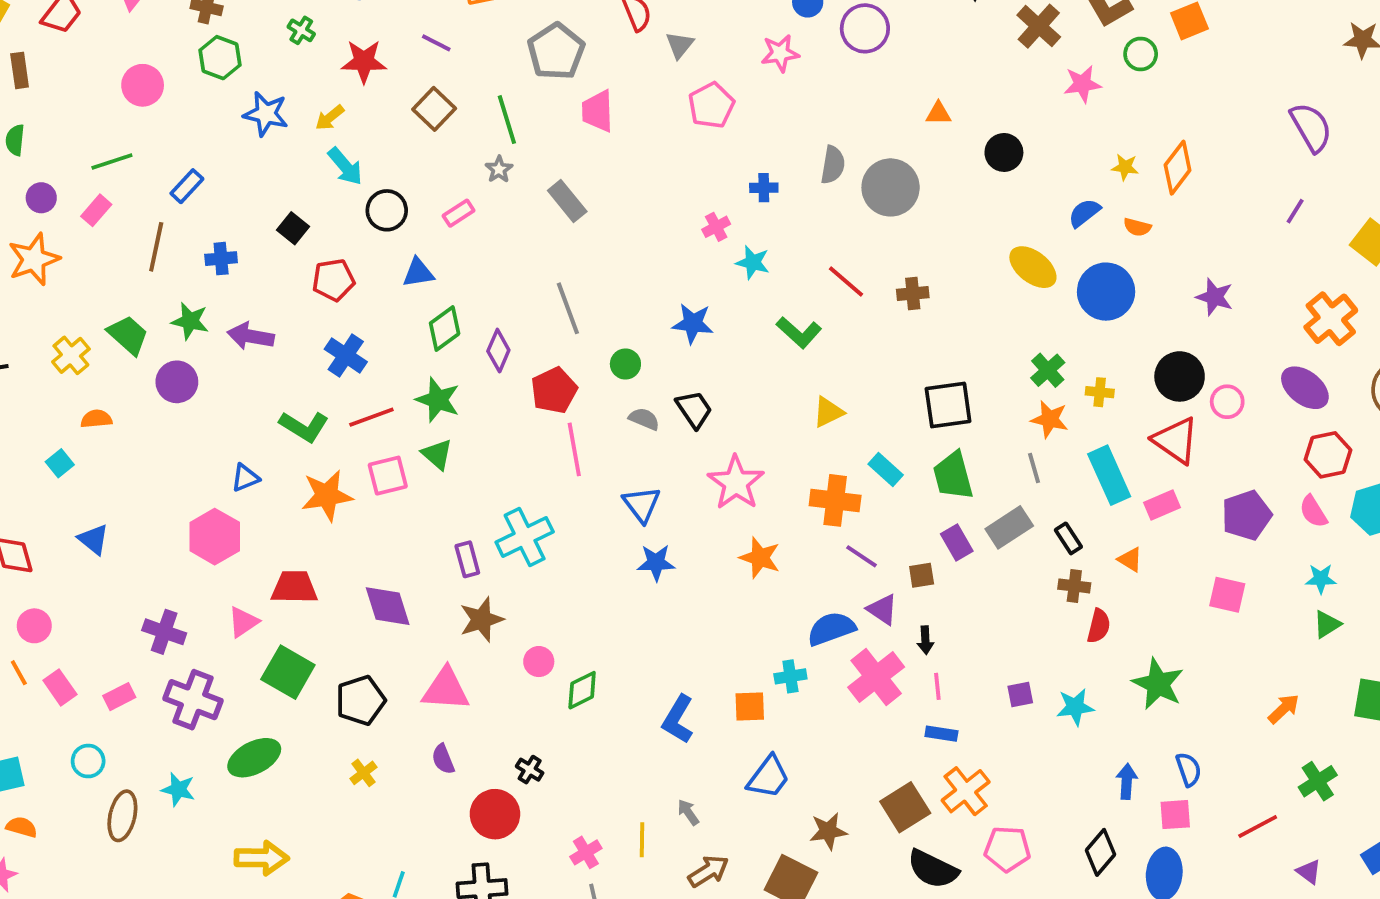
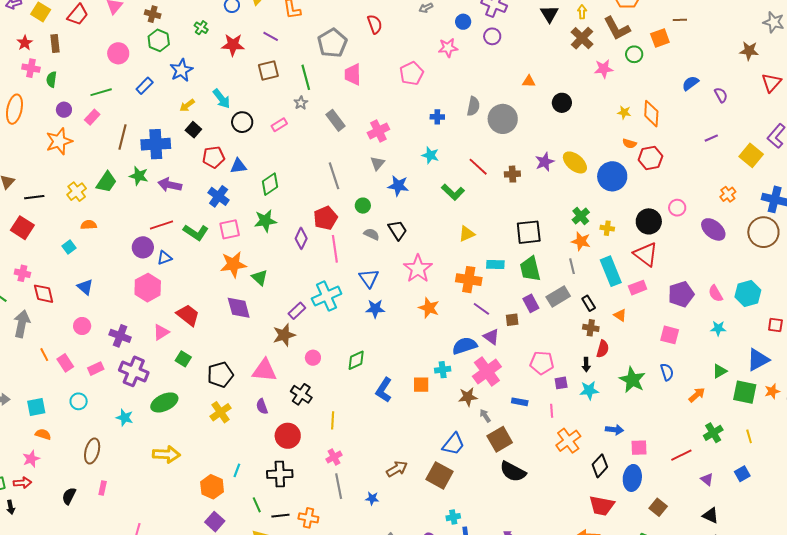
purple circle: (865, 28) -> (492, 36), size x0.7
gray triangle: (680, 45) -> (377, 163), moved
brown square: (434, 109) -> (268, 70), turned 30
blue star: (266, 114) -> (181, 70), turned 30
yellow arrow: (330, 118) -> (187, 105), moved
purple semicircle: (1311, 127) -> (721, 95), size x0.6
orange diamond: (1178, 168) -> (651, 114), turned -36
blue rectangle: (187, 186) -> (145, 86), moved
purple line: (1295, 211) -> (711, 138), turned 32
blue semicircle: (1084, 213) -> (690, 83), moved
pink cross: (716, 227) -> (378, 131), moved, size x1.5
blue cross: (221, 259) -> (156, 144), size x1.8
blue triangle: (418, 273) -> (238, 166), moved
purple star: (1215, 297) -> (545, 162), moved, turned 30
orange cross: (1331, 319) -> (728, 194), size x0.6
green trapezoid: (128, 335) -> (106, 182), turned 80
purple diamond: (498, 351) -> (301, 238), moved
purple circle: (177, 382) -> (143, 247), moved
green star: (438, 400) -> (265, 221), turned -30
pink circle: (1227, 402) -> (677, 208), moved
red line: (371, 417) -> (161, 225), moved
green triangle: (437, 454) -> (260, 278), moved
red hexagon: (1328, 455) -> (650, 158), moved
cyan rectangle: (886, 470) -> (495, 264), turned -42
pink square: (388, 476) -> (230, 229), moved
orange star: (327, 496) -> (233, 264), moved
cyan cross: (525, 537) -> (327, 296), moved
purple rectangle: (467, 559) -> (297, 311), moved, turned 60
red trapezoid: (294, 587) -> (188, 315), turned 35
purple diamond: (388, 606) -> (239, 308), moved
green triangle: (1327, 624) -> (720, 371), moved
pink circle: (34, 626) -> (82, 326), moved
black arrow: (925, 640) -> (586, 365), moved
green square: (288, 672) -> (183, 359), size x0.6
pink line: (937, 686) -> (552, 411), moved
green diamond: (582, 690) -> (356, 360), moved
blue semicircle: (1189, 769) -> (667, 372), moved
black cross: (530, 770) -> (301, 394), moved, size x1.5
yellow cross: (363, 773) -> (221, 412), size x1.5
blue trapezoid: (768, 777) -> (453, 444), moved
blue arrow: (1127, 781) -> (615, 430), turned 90
orange cross: (966, 791) -> (568, 441), moved
gray arrow: (688, 812) -> (485, 416), moved
brown ellipse: (122, 816) -> (92, 451), moved
brown star: (828, 831) -> (468, 397), moved
yellow line: (642, 840) -> (333, 420), moved
pink pentagon: (1007, 849) -> (542, 363), moved

